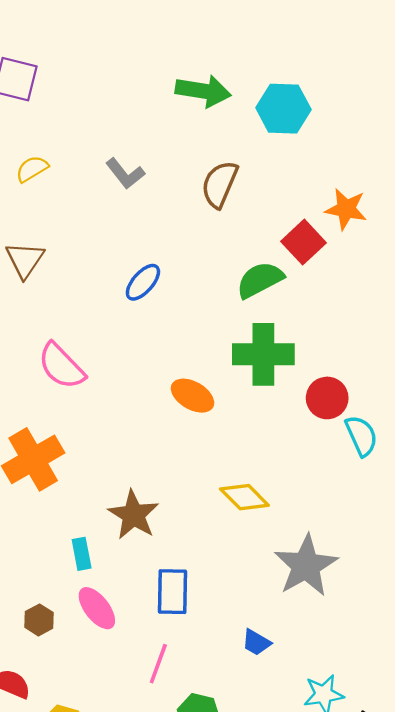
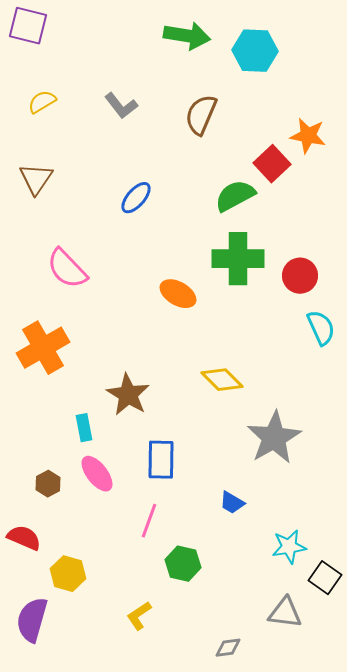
red circle: (327, 398) -> (300, 276), moved

